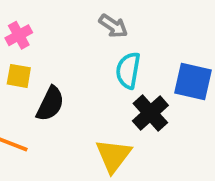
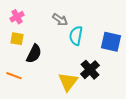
gray arrow: (113, 26) -> (60, 20), moved
black cross: (150, 113) -> (90, 70), moved

